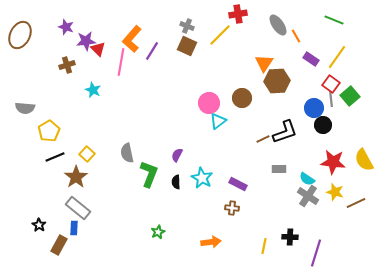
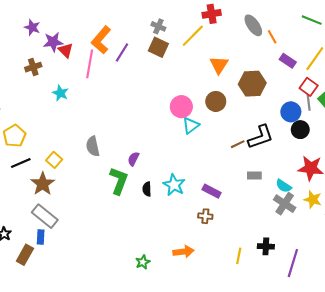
orange triangle: (264, 63) -> (219, 65), moved
gray semicircle: (127, 153) -> (93, 146), moved
purple semicircle: (177, 155) -> (133, 159), moved
green star: (158, 232) -> (143, 262), moved

